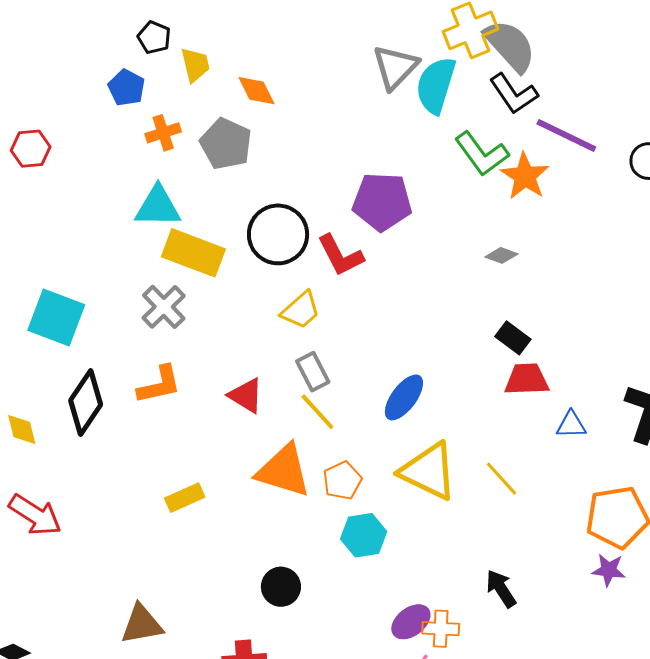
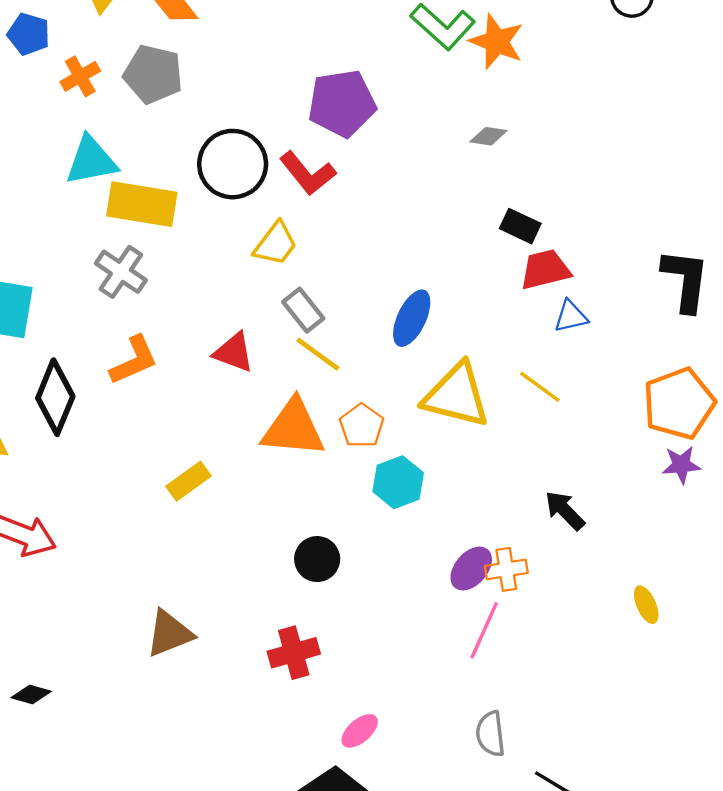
blue triangle: (571, 425) -> (571, 316), moved

